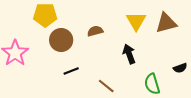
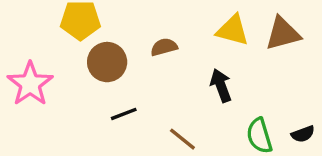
yellow triangle: (136, 21) -> (233, 30), turned -45
black semicircle: (180, 68) -> (303, 134), moved

